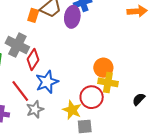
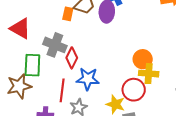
blue star: (47, 82) -> (88, 79), turned 30
red line: (20, 91) -> (62, 90), turned 50

